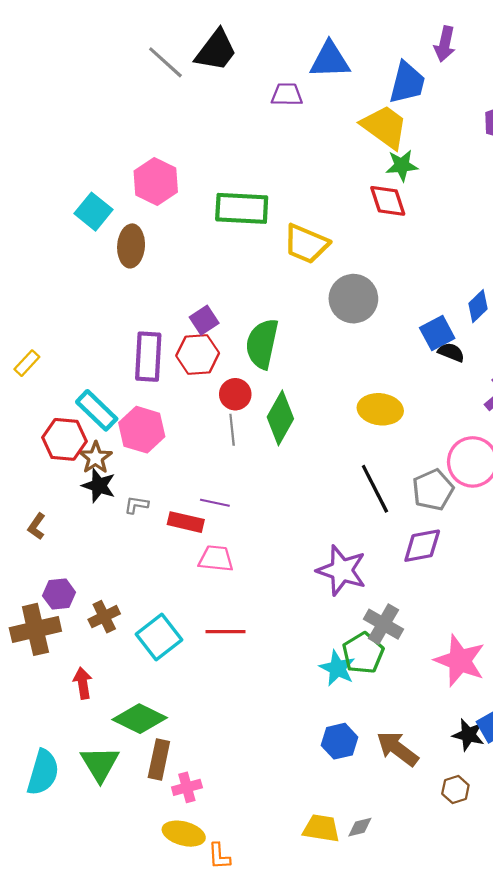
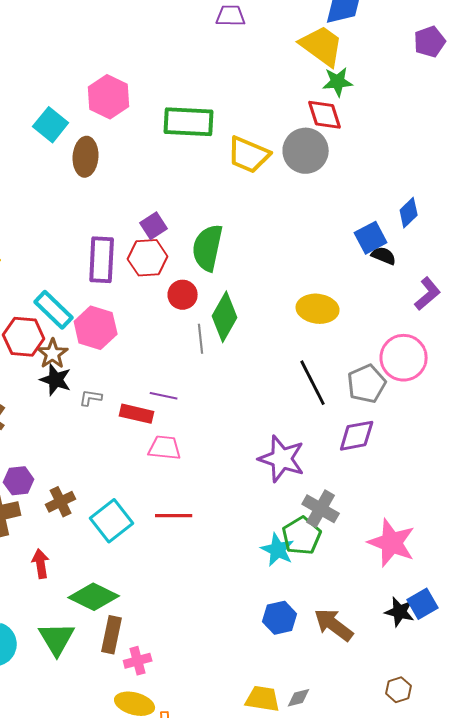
gray circle: (353, 299) -> (306, 151), moved
gray line: (232, 430) -> (201, 339), moved
brown hexagon: (455, 790) -> (399, 690), moved

